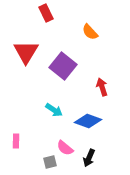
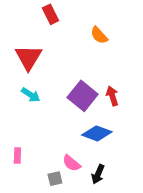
purple square: (63, 66) -> (83, 96), moved
cyan arrow: (54, 110) -> (31, 95), moved

